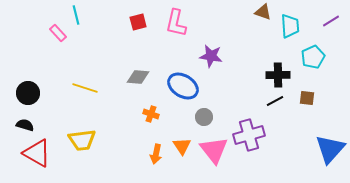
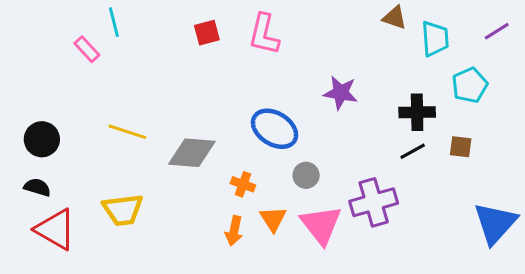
purple star: (211, 56) -> (341, 93), moved
gray diamond: (138, 77) -> (192, 153), moved, size x1.4
orange cross: (151, 114) -> (243, 184), moved

